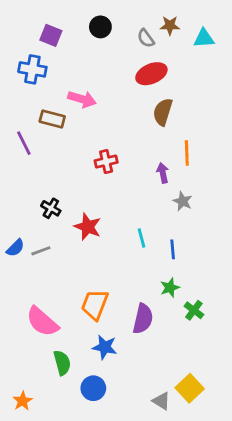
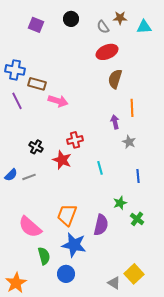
blue cross: (32, 69) -> (15, 70), moved
pink arrow: (82, 99) -> (58, 101), moved
red cross: (106, 162) -> (75, 140), moved
blue line: (173, 249) -> (138, 176), moved
blue star: (105, 347) -> (74, 245), size x1.4
orange star: (22, 401) -> (16, 283), size x1.5

